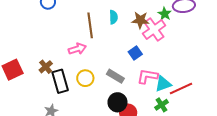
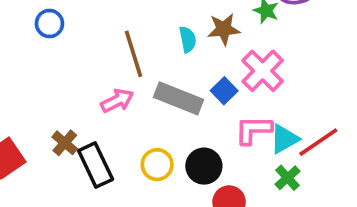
cyan semicircle: (113, 17) -> (188, 39), moved
pink cross: (154, 30) -> (263, 71), moved
gray rectangle: (115, 76) -> (178, 98), moved, size x1.4
yellow circle: (85, 78) -> (157, 165), moved
black circle: (117, 102) -> (204, 166), moved

